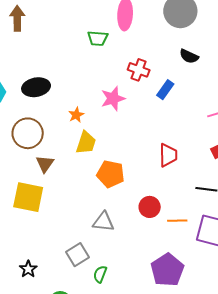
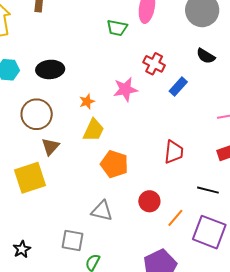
yellow square: (28, 197) -> (30, 178), turned -36
orange line: (177, 221) -> (175, 218), turned -54
gray square: (78, 255) -> (72, 240), turned 35

